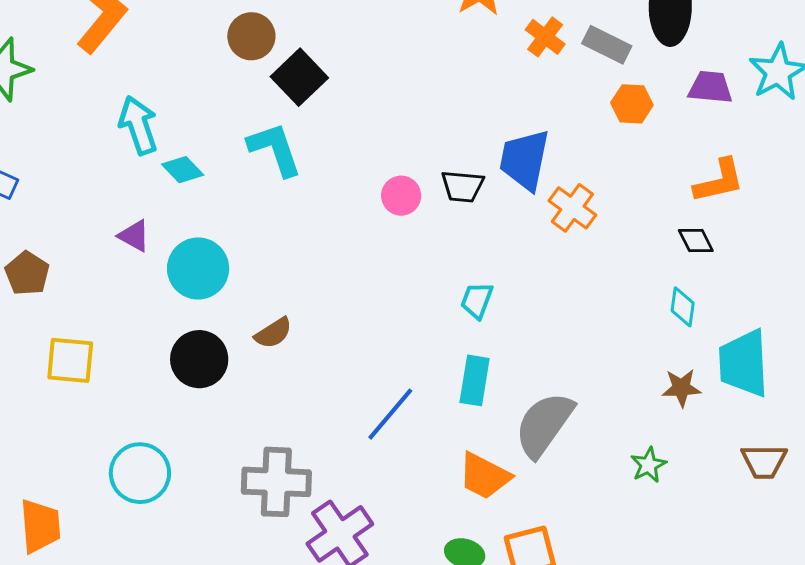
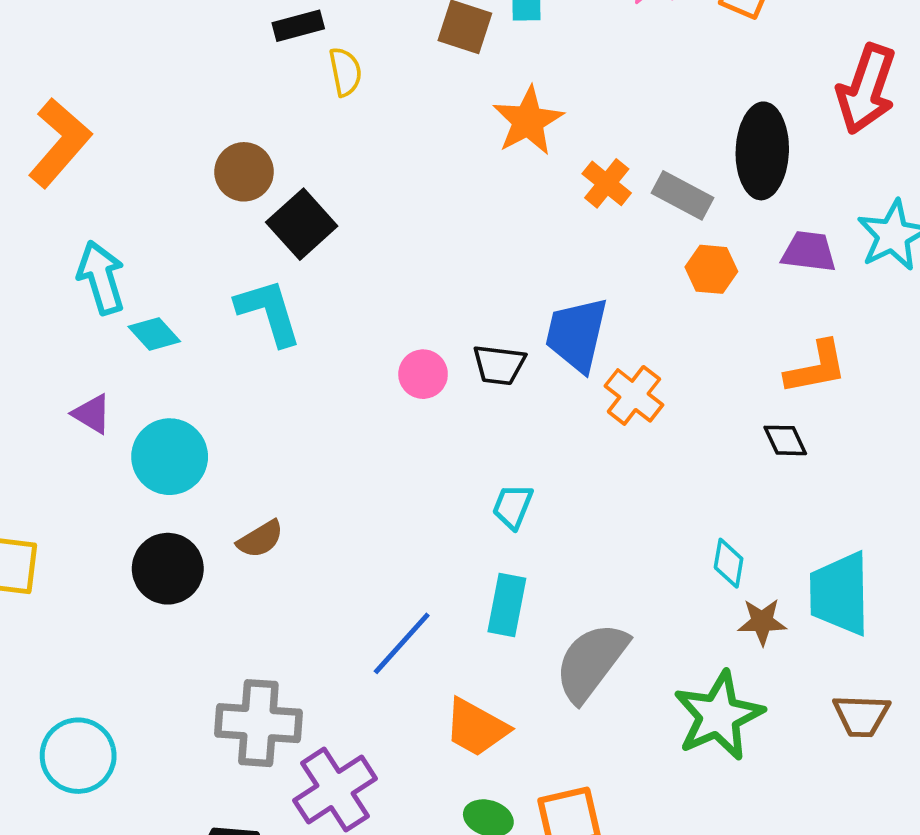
cyan diamond: (683, 307) -> (729, 563), moved
green star: (648, 465) -> (719, 716), size x2.0
cyan circle: (140, 473) -> (78, 756), moved
orange trapezoid: (484, 476) -> (476, 727), moved

